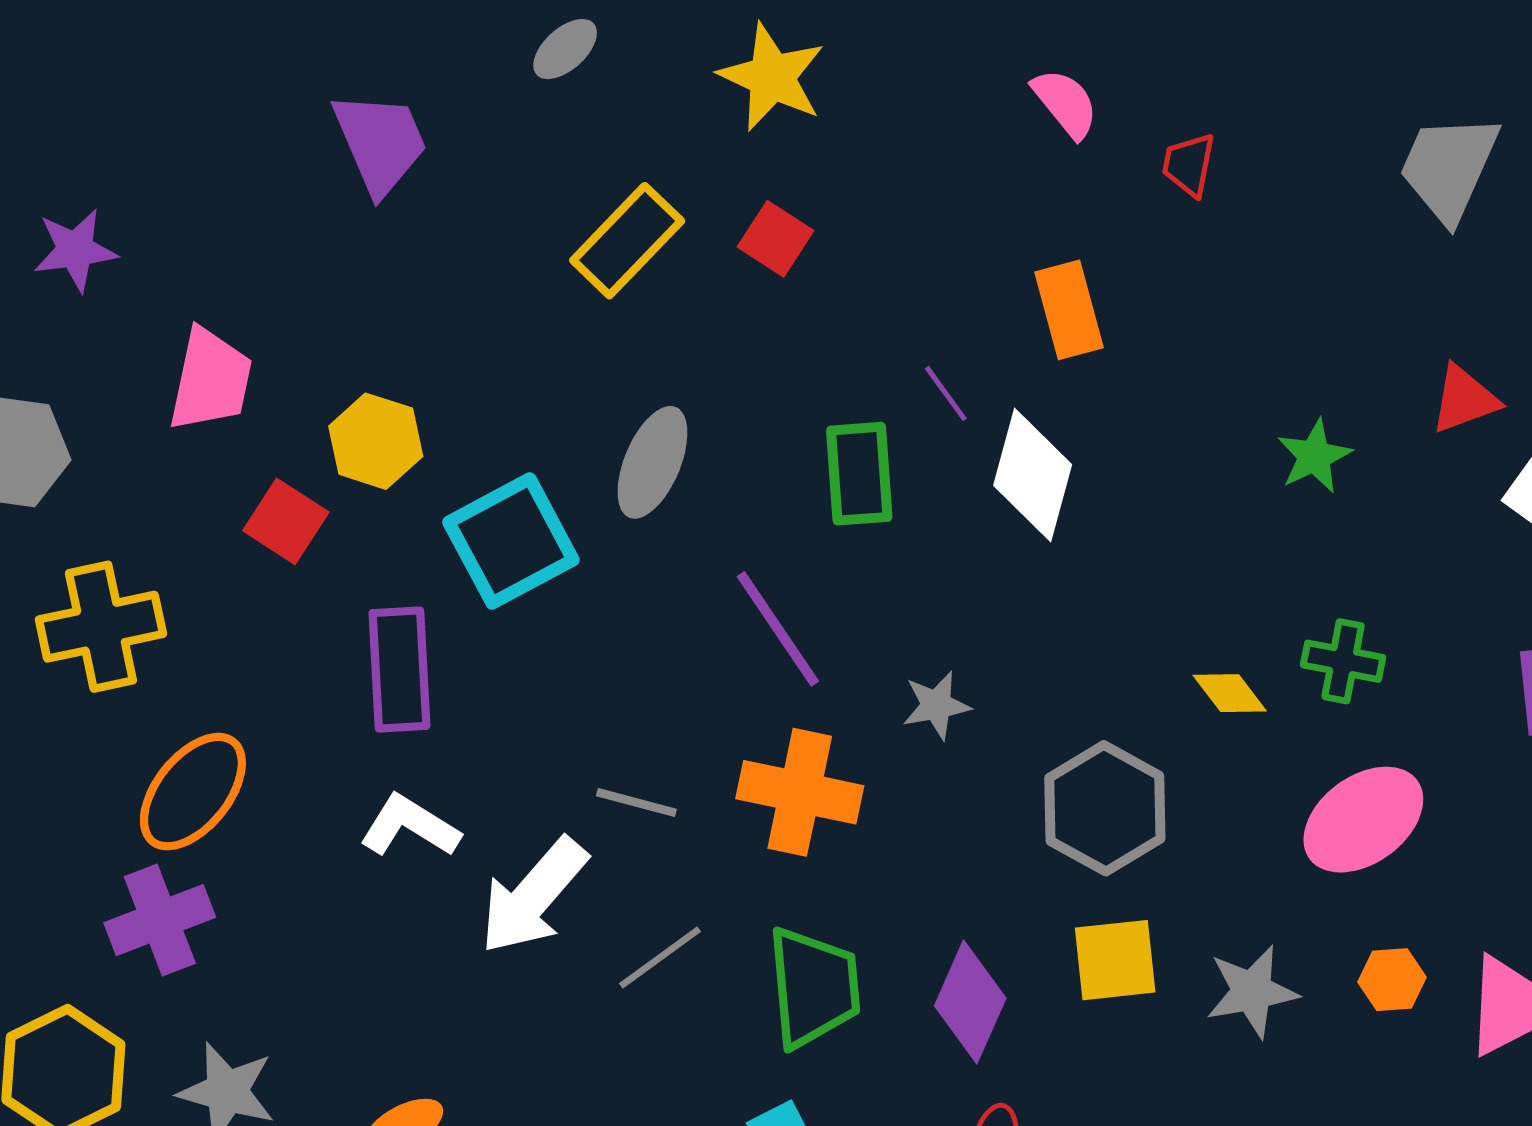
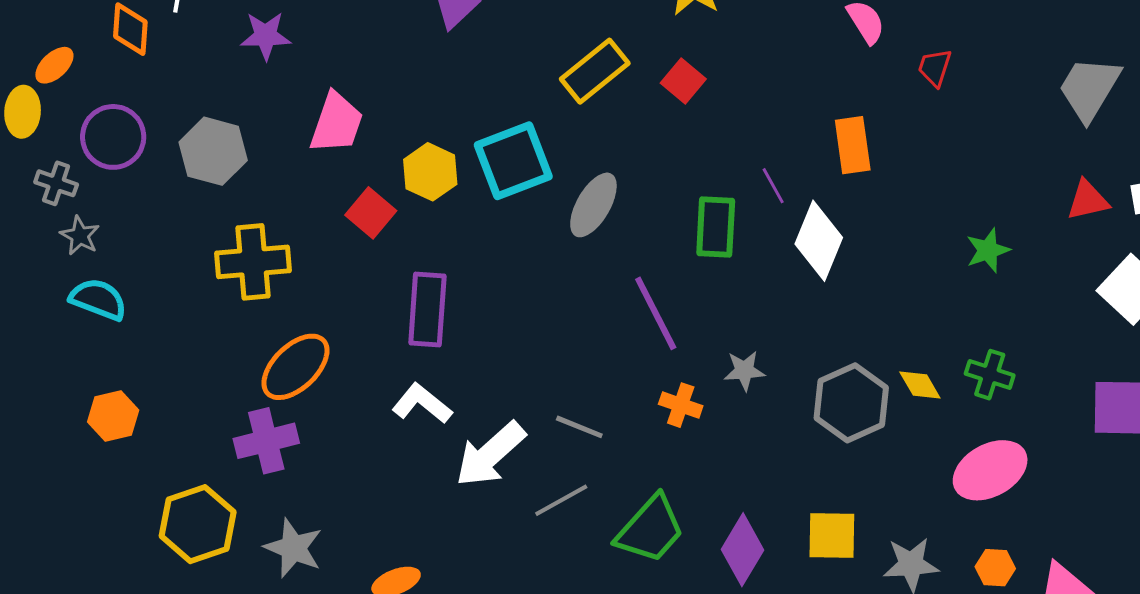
red triangle: (1464, 399) -> (1088, 200), moved
cyan square: (511, 541) -> (513, 161), moved
orange cross: (800, 792) -> (681, 405), moved, size x0.6
gray line: (636, 802) -> (579, 427), moved
gray hexagon: (1105, 808) -> (851, 403), moved
green trapezoid: (813, 987) -> (650, 529), turned 40

